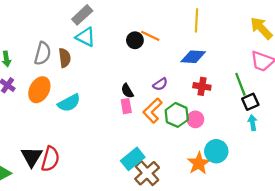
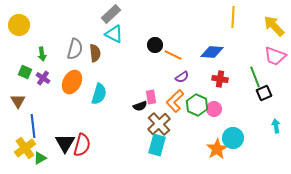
yellow line: (196, 20) -> (233, 17), moved
orange line: (150, 36) -> (173, 55), moved
black circle: (135, 40) -> (155, 45), moved
black semicircle: (127, 91) -> (140, 106), moved, turned -80
cyan semicircle: (69, 103) -> (99, 94), turned -45
cyan arrow: (253, 123) -> (276, 126), moved
cyan rectangle: (133, 159) -> (157, 145), turned -35
brown cross: (147, 173) -> (159, 124), moved

